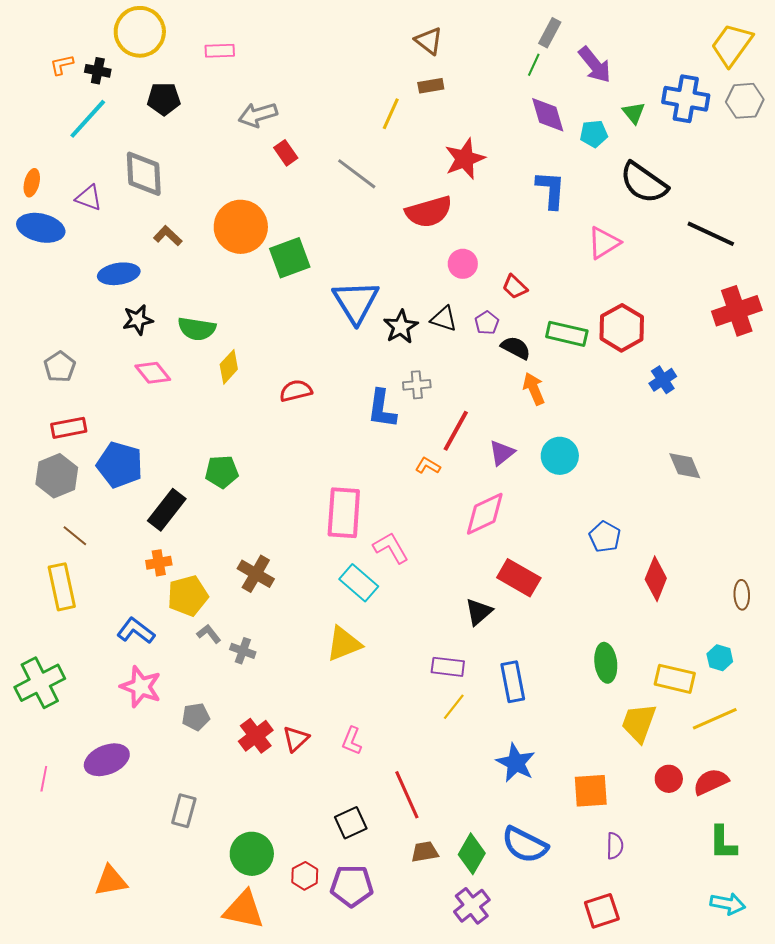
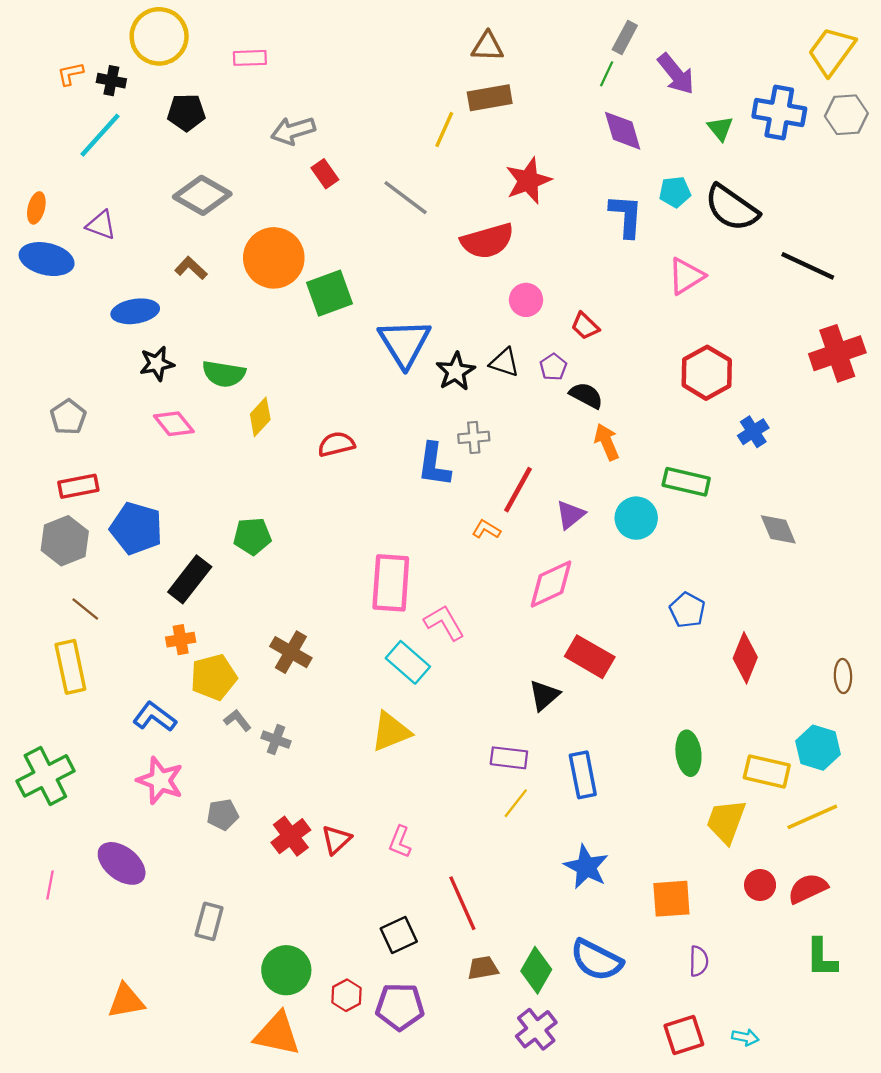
brown triangle: (429, 41) -> (487, 47), turned -36
brown rectangle: (431, 86) -> (490, 98), size x1.5
cyan pentagon: (594, 134) -> (675, 192), moved
gray diamond: (144, 174) -> (202, 195), moved, turned -57
green rectangle: (567, 334) -> (686, 482), moved
cyan hexagon: (720, 658) -> (818, 748), size x1.5
purple ellipse: (107, 760) -> (122, 863), turned 60
cyan arrow: (728, 904) -> (745, 1037), moved, size x0.7

